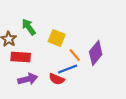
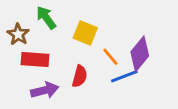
blue line: (68, 69) -> (124, 76), moved
red semicircle: (57, 79) -> (80, 76), moved, turned -98

